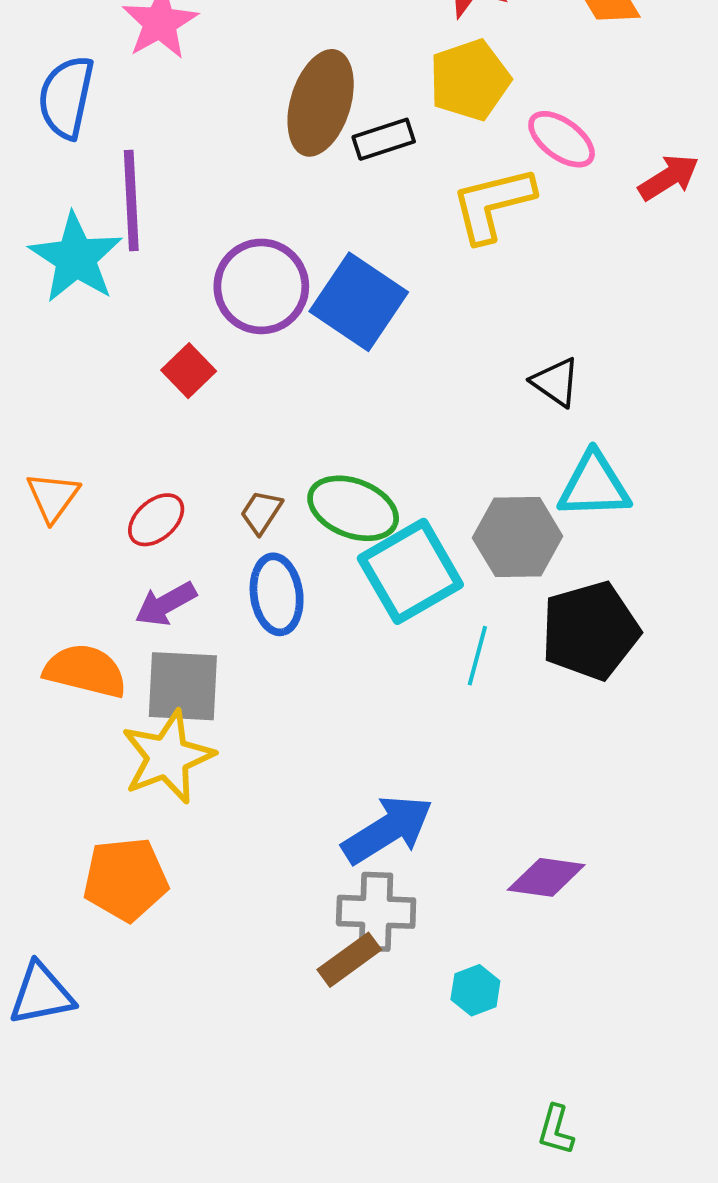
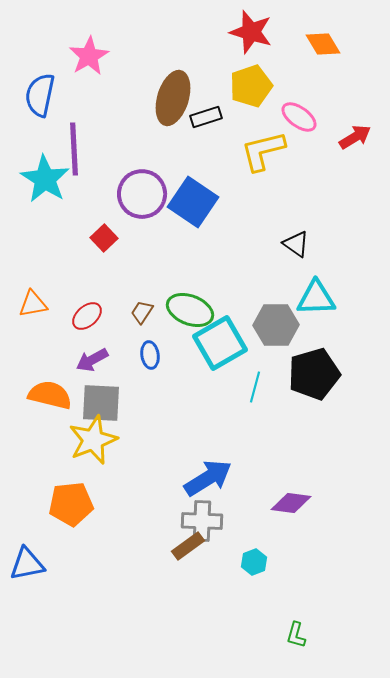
orange triangle: (53, 497) -> (33, 304), turned 44
blue ellipse: (277, 594) -> (150, 355), size x0.7

